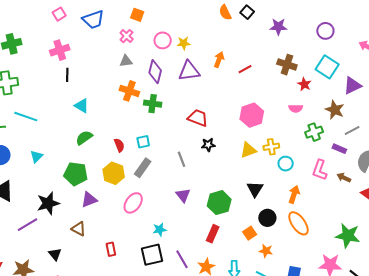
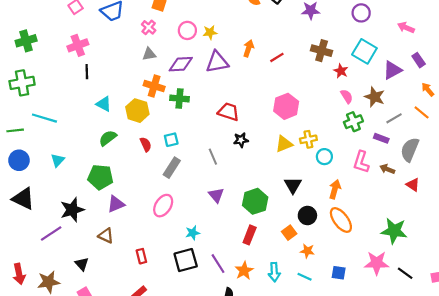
purple diamond: (155, 72) -> (181, 64), turned 75
pink semicircle: (296, 108) -> (347, 96), moved, turned -120
yellow hexagon: (114, 173) -> (137, 111), moved

